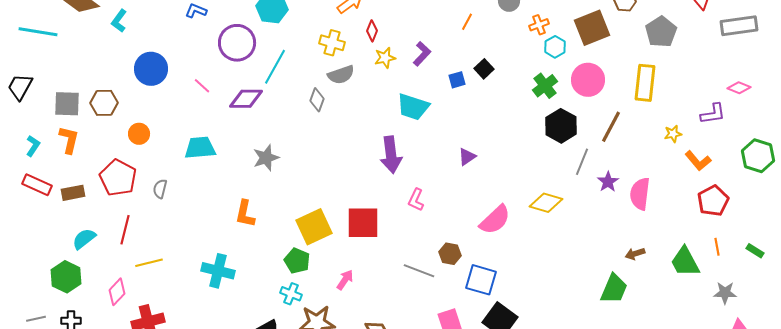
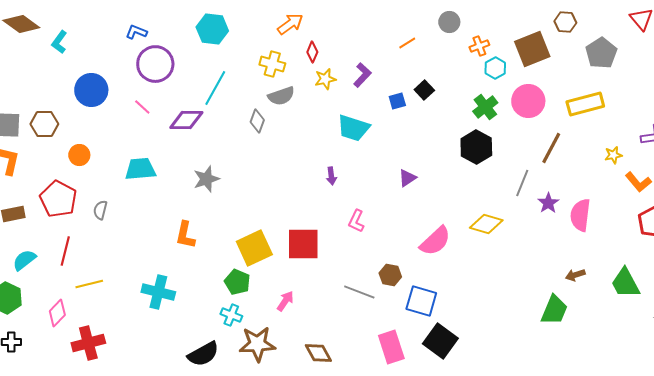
orange line: (467, 22) -> (407, 43), turned 30
purple circle: (237, 43) -> (155, 64), moved
yellow rectangle: (645, 83) -> (585, 104), turned 69
black hexagon: (561, 126) -> (476, 147), moved
purple arrow: (391, 155) -> (331, 176), size x0.5

